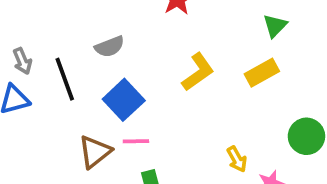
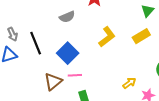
gray semicircle: (110, 47) -> (67, 17), moved
yellow arrow: (237, 159) -> (129, 83), turned -96

